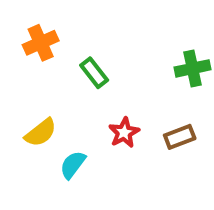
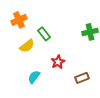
yellow semicircle: (41, 133) -> (27, 46), moved
brown rectangle: (180, 137) -> (82, 78), moved

